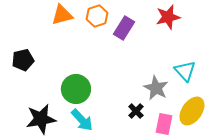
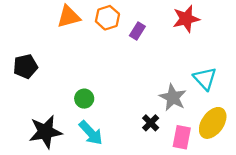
purple rectangle: (124, 28) -> (137, 31), size x0.7
green circle: (76, 89) -> (84, 99), size x0.6

